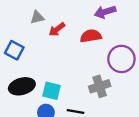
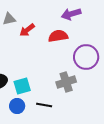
cyan square: (51, 91) -> (22, 86), turned -30

